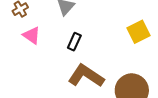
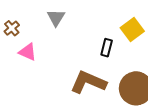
black rectangle: (74, 42) -> (107, 48), moved

